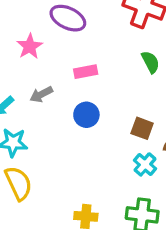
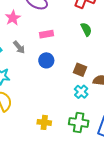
gray arrow: (41, 94) -> (19, 47), turned -104

